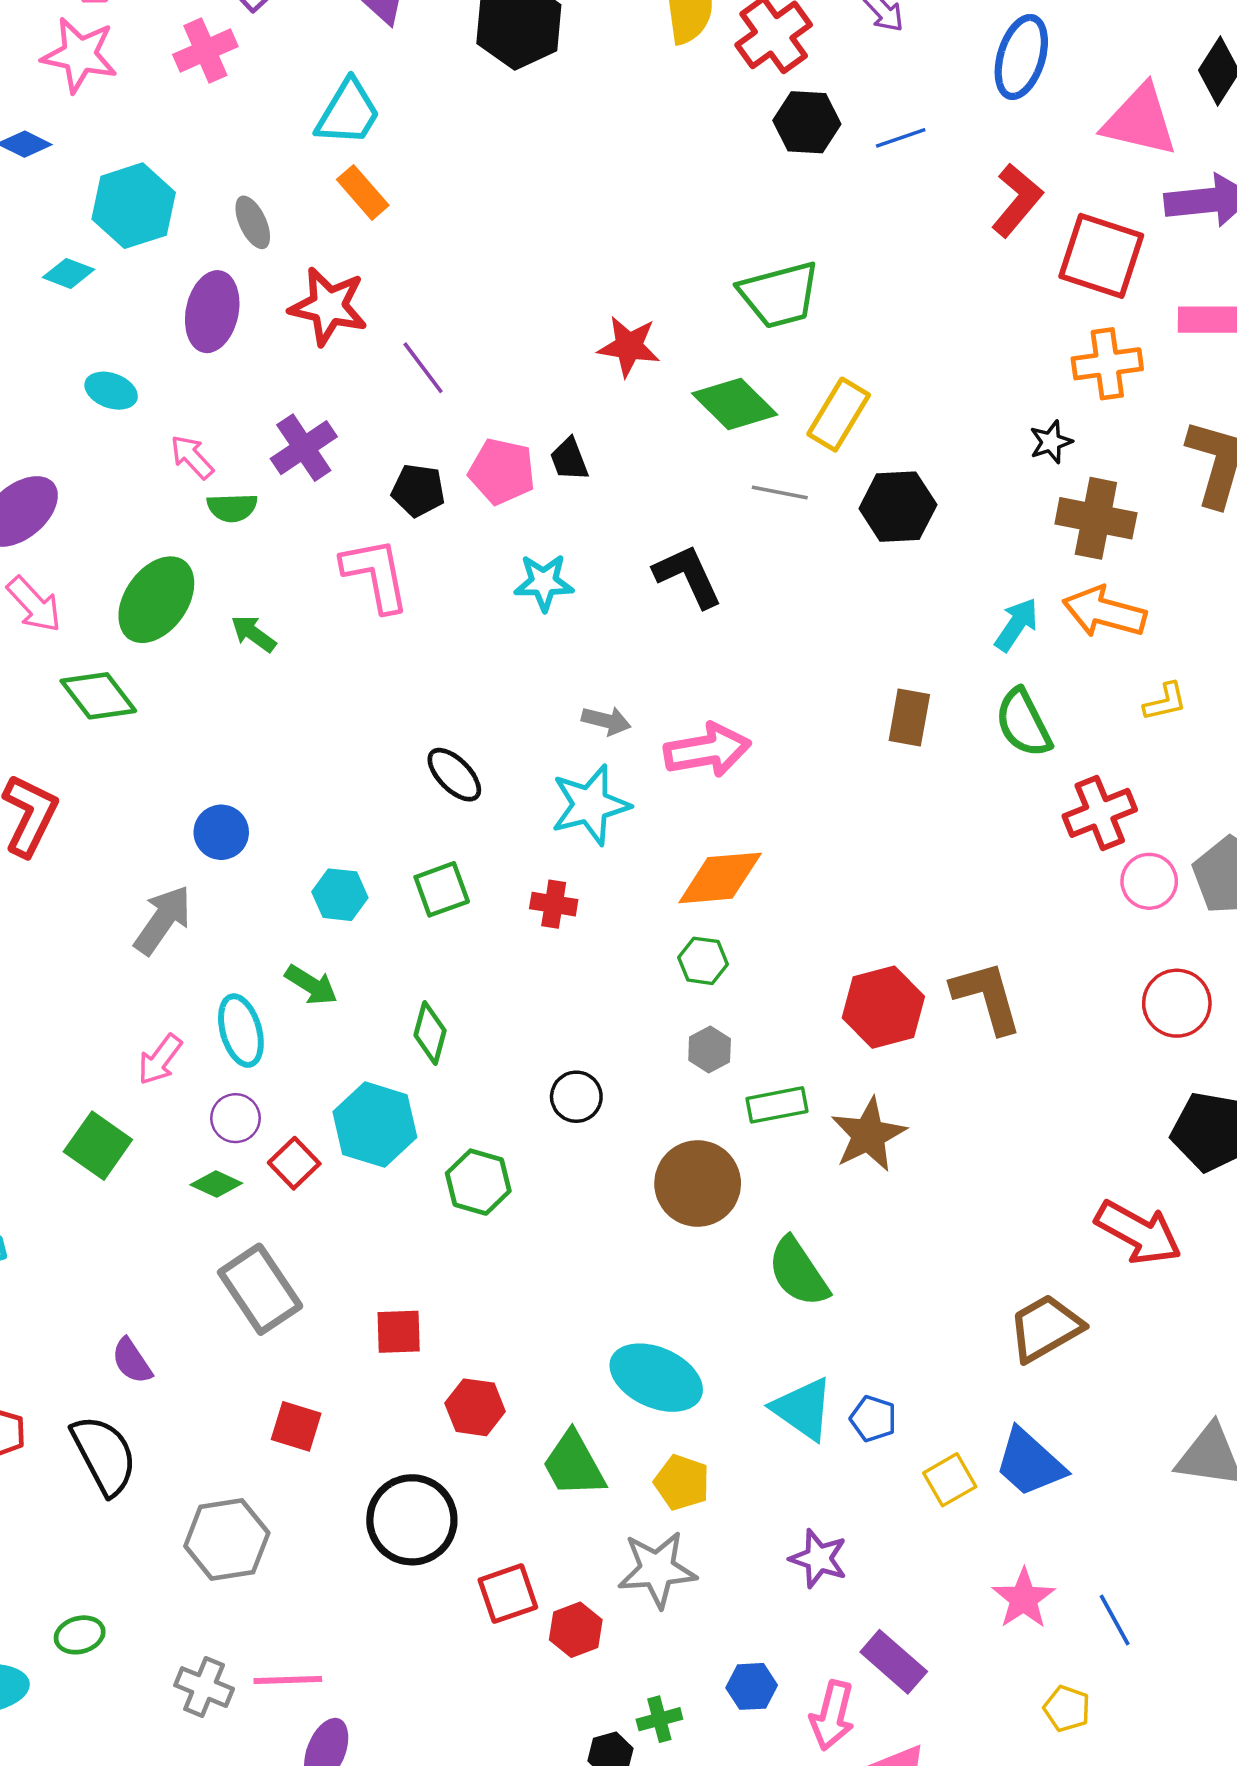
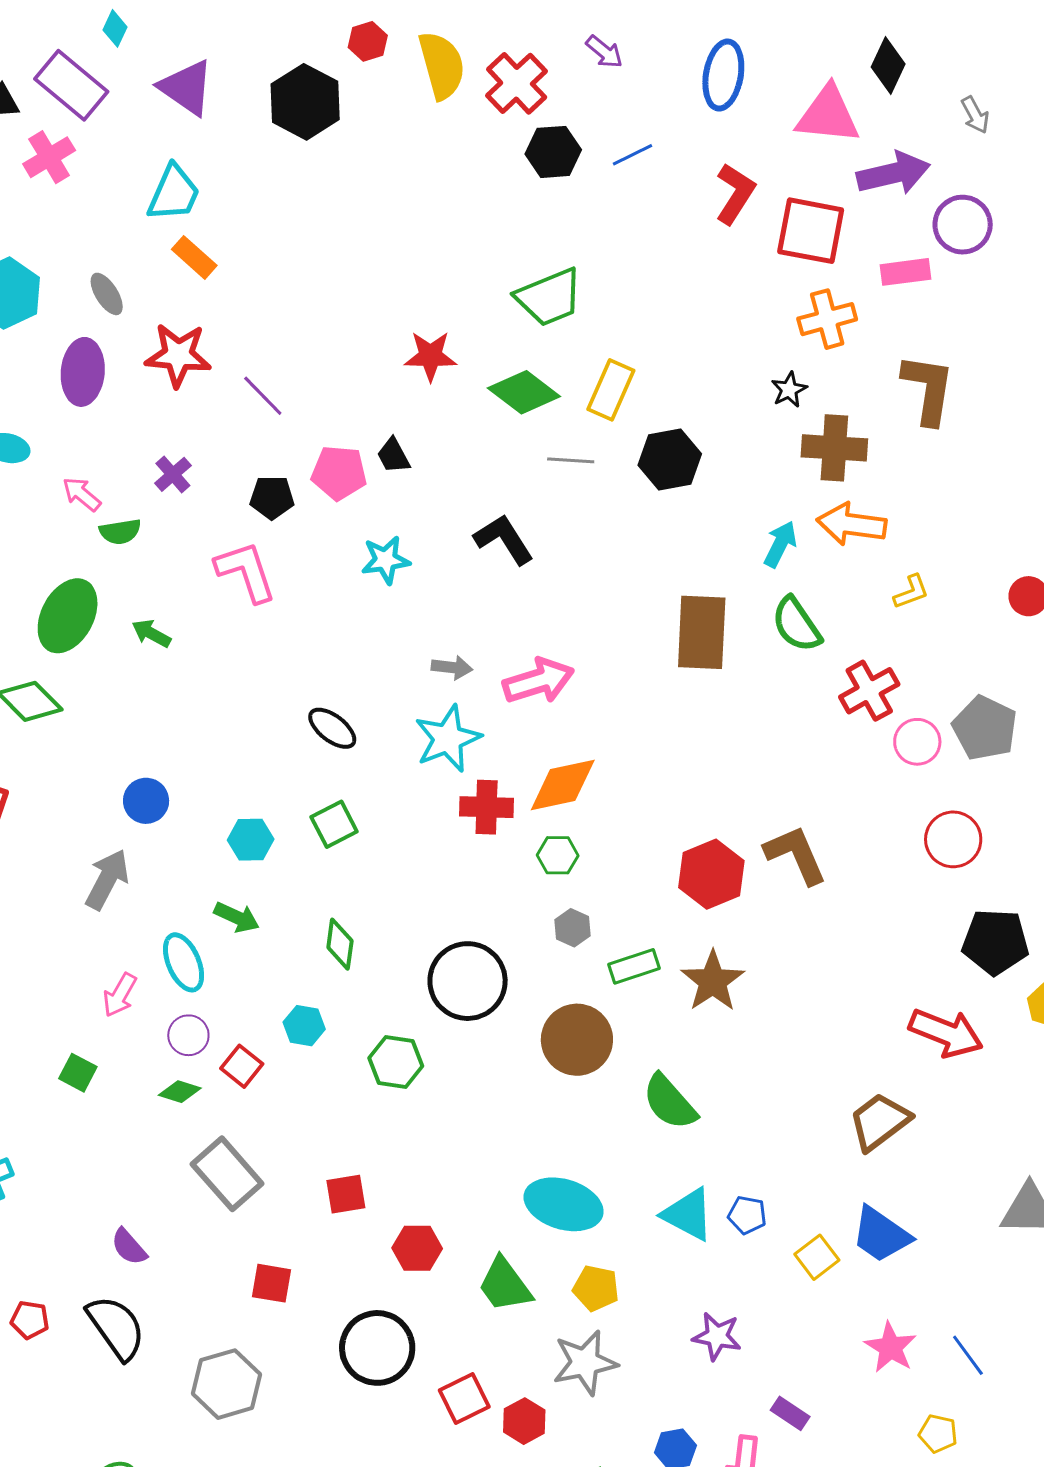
purple cross: (304, 448) -> (173, 474), size x0.7
brown rectangle: (909, 718) -> (702, 632), size x1.6
red cross: (554, 904) -> (487, 807), moved, size x1.4
black circle: (576, 1097) -> (468, 981), size x1.8
cyan hexagon: (375, 1125) -> (304, 1026), size x0.6
green square: (98, 1146) -> (78, 1073), size x0.7
purple rectangle: (894, 1662) -> (790, 1413), size x0.7

